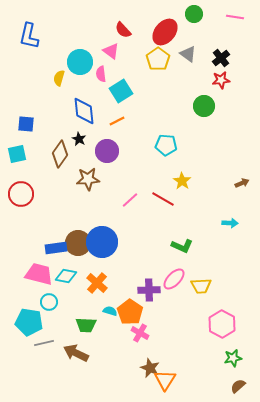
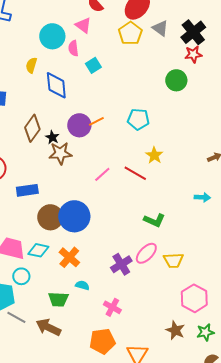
black cross: (221, 58) -> (193, 32), size x1.4
yellow semicircle: (59, 78) -> (31, 65), moved
cyan square: (121, 91) -> (93, 65), size x0.7
orange line: (117, 121) -> (96, 121), moved
black star: (79, 139) -> (52, 137), moved
blue rectangle: (56, 248) -> (27, 190), moved
purple cross: (149, 290) -> (121, 264), turned -30
orange pentagon: (130, 312) -> (102, 341), moved, turned 30
gray line: (44, 343) -> (16, 317), turned 42
brown star: (150, 368) -> (175, 330), moved

